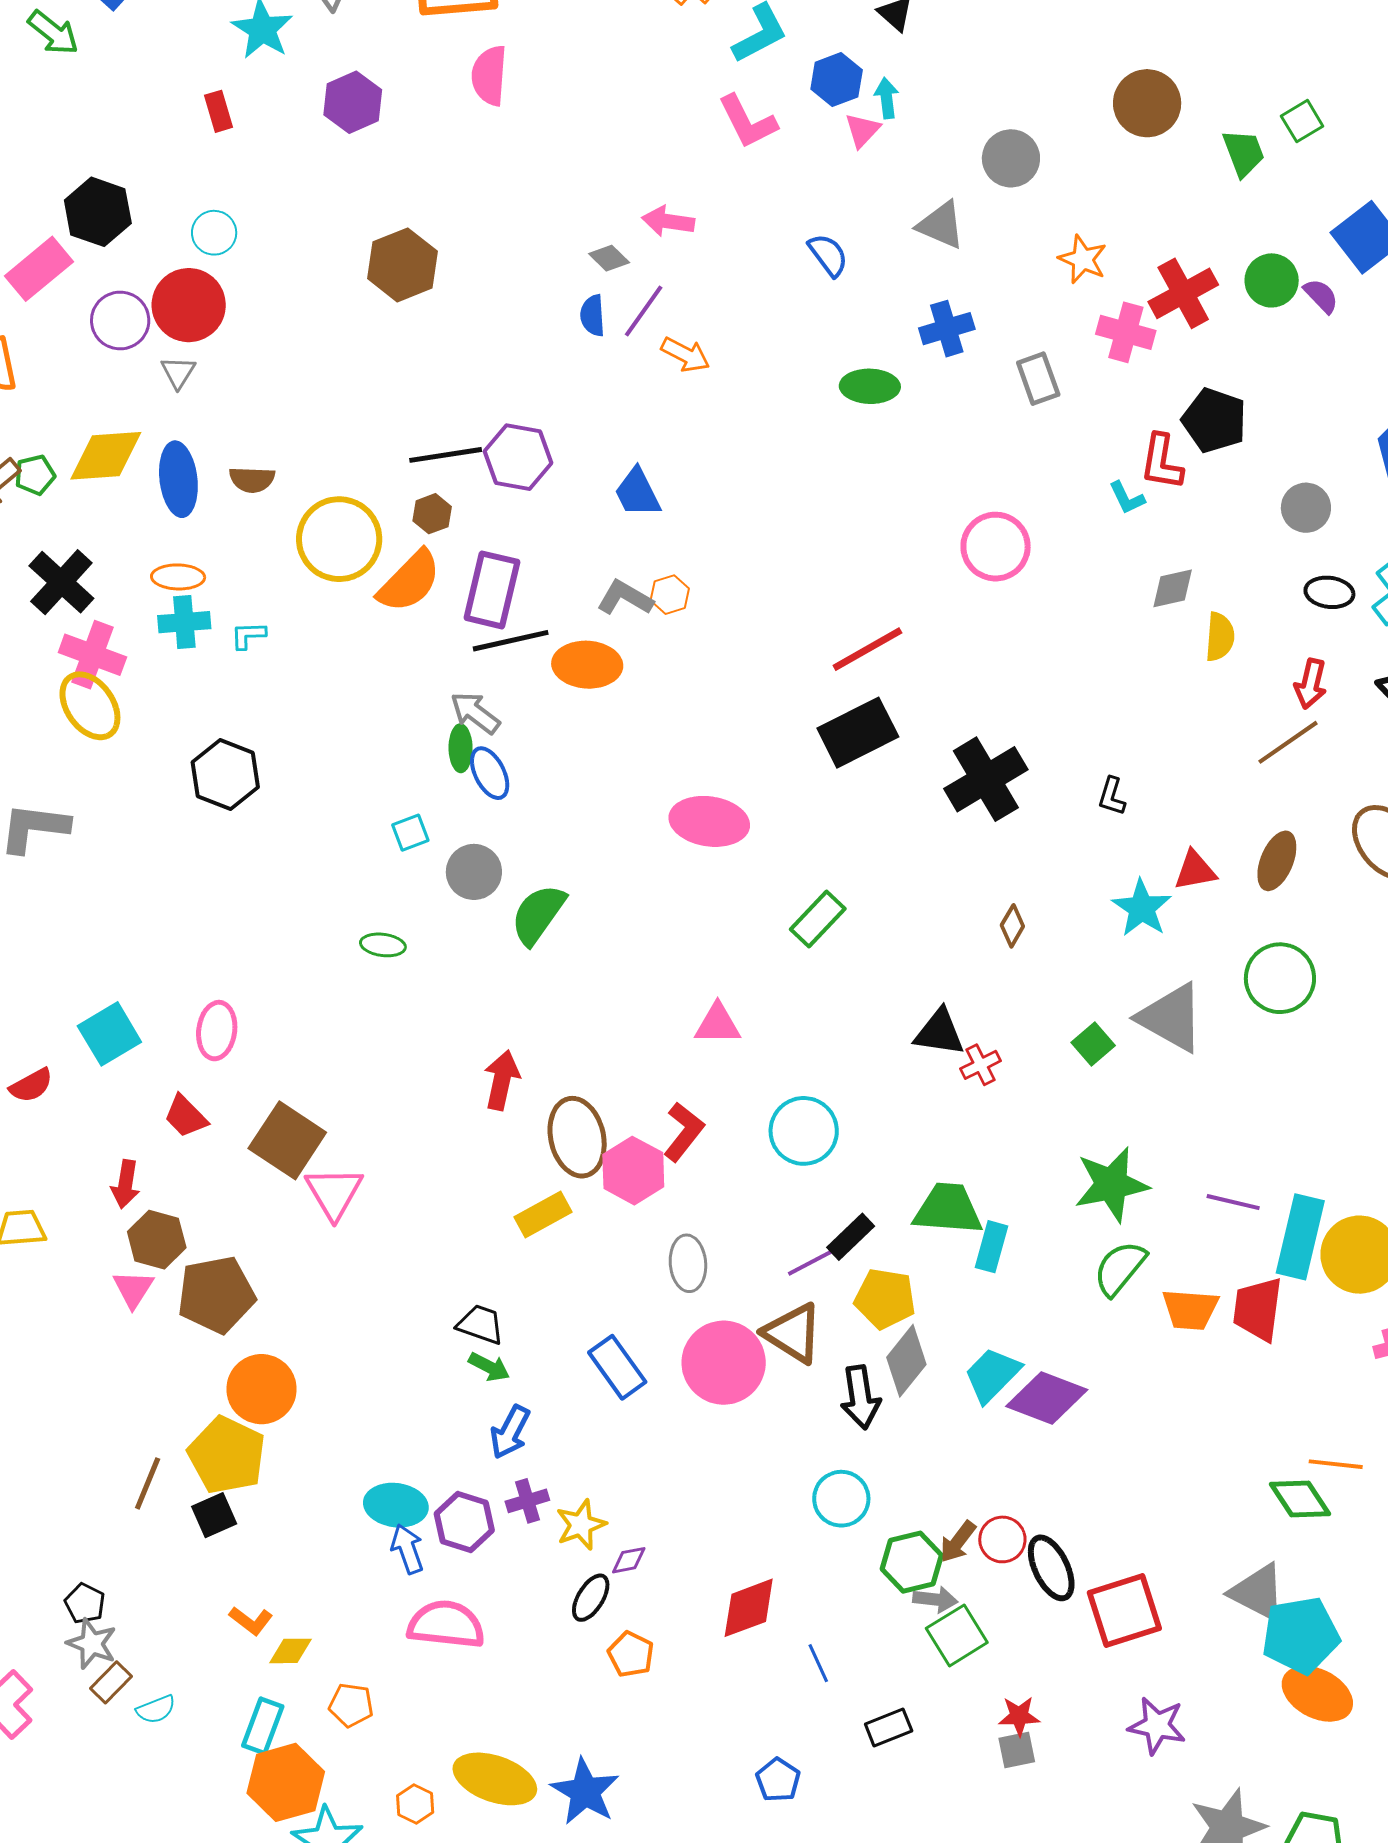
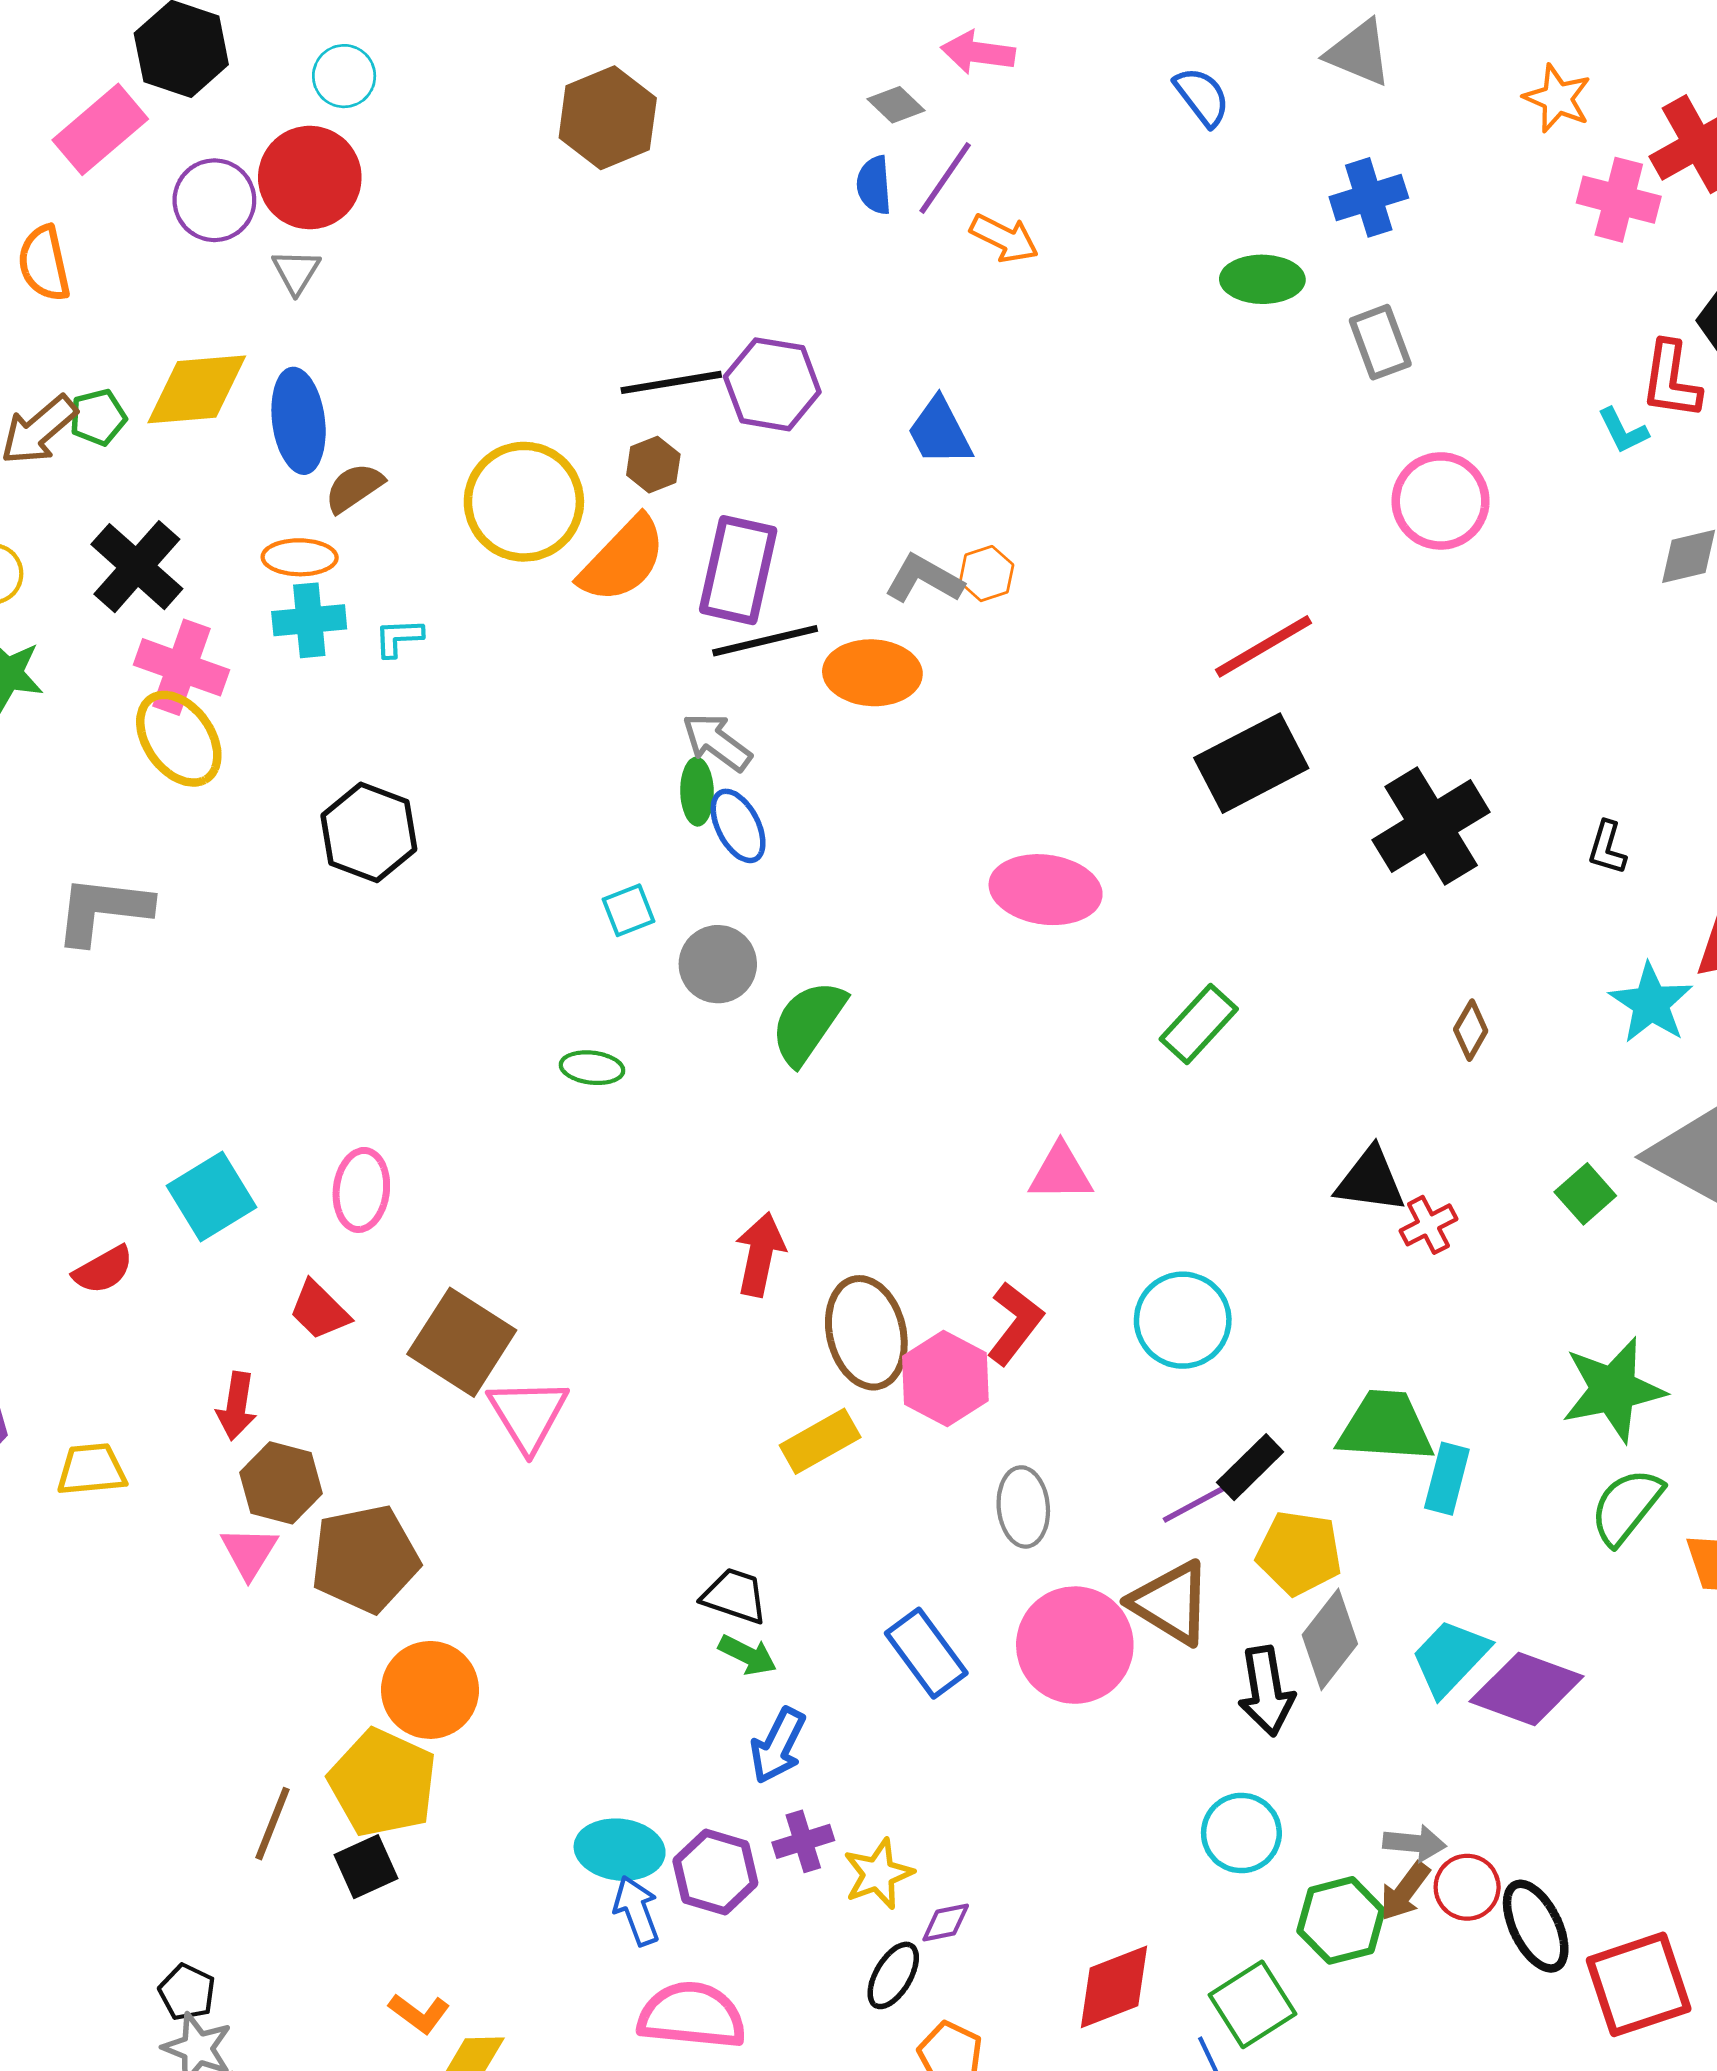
gray rectangle: (1038, 379) -> (1380, 342), moved
brown semicircle: (252, 480) -> (354, 488), moved, turned 144
gray arrow: (935, 1599) -> (1415, 1843), moved
green square: (957, 1635) -> (1253, 2004), moved

